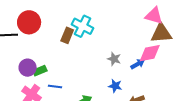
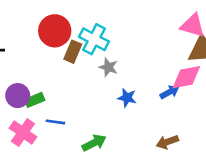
red circle: (29, 22) -> (55, 31), moved
gray star: (114, 59) -> (108, 67), moved
blue star: (115, 86) -> (127, 98), moved

